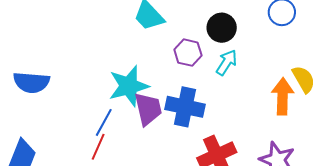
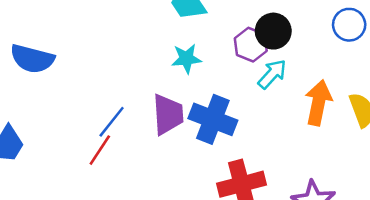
purple hexagon: (188, 53) -> (251, 45), moved
cyan star: (129, 86) -> (186, 58), moved, size x0.6
orange arrow: (283, 96) -> (318, 103), moved

